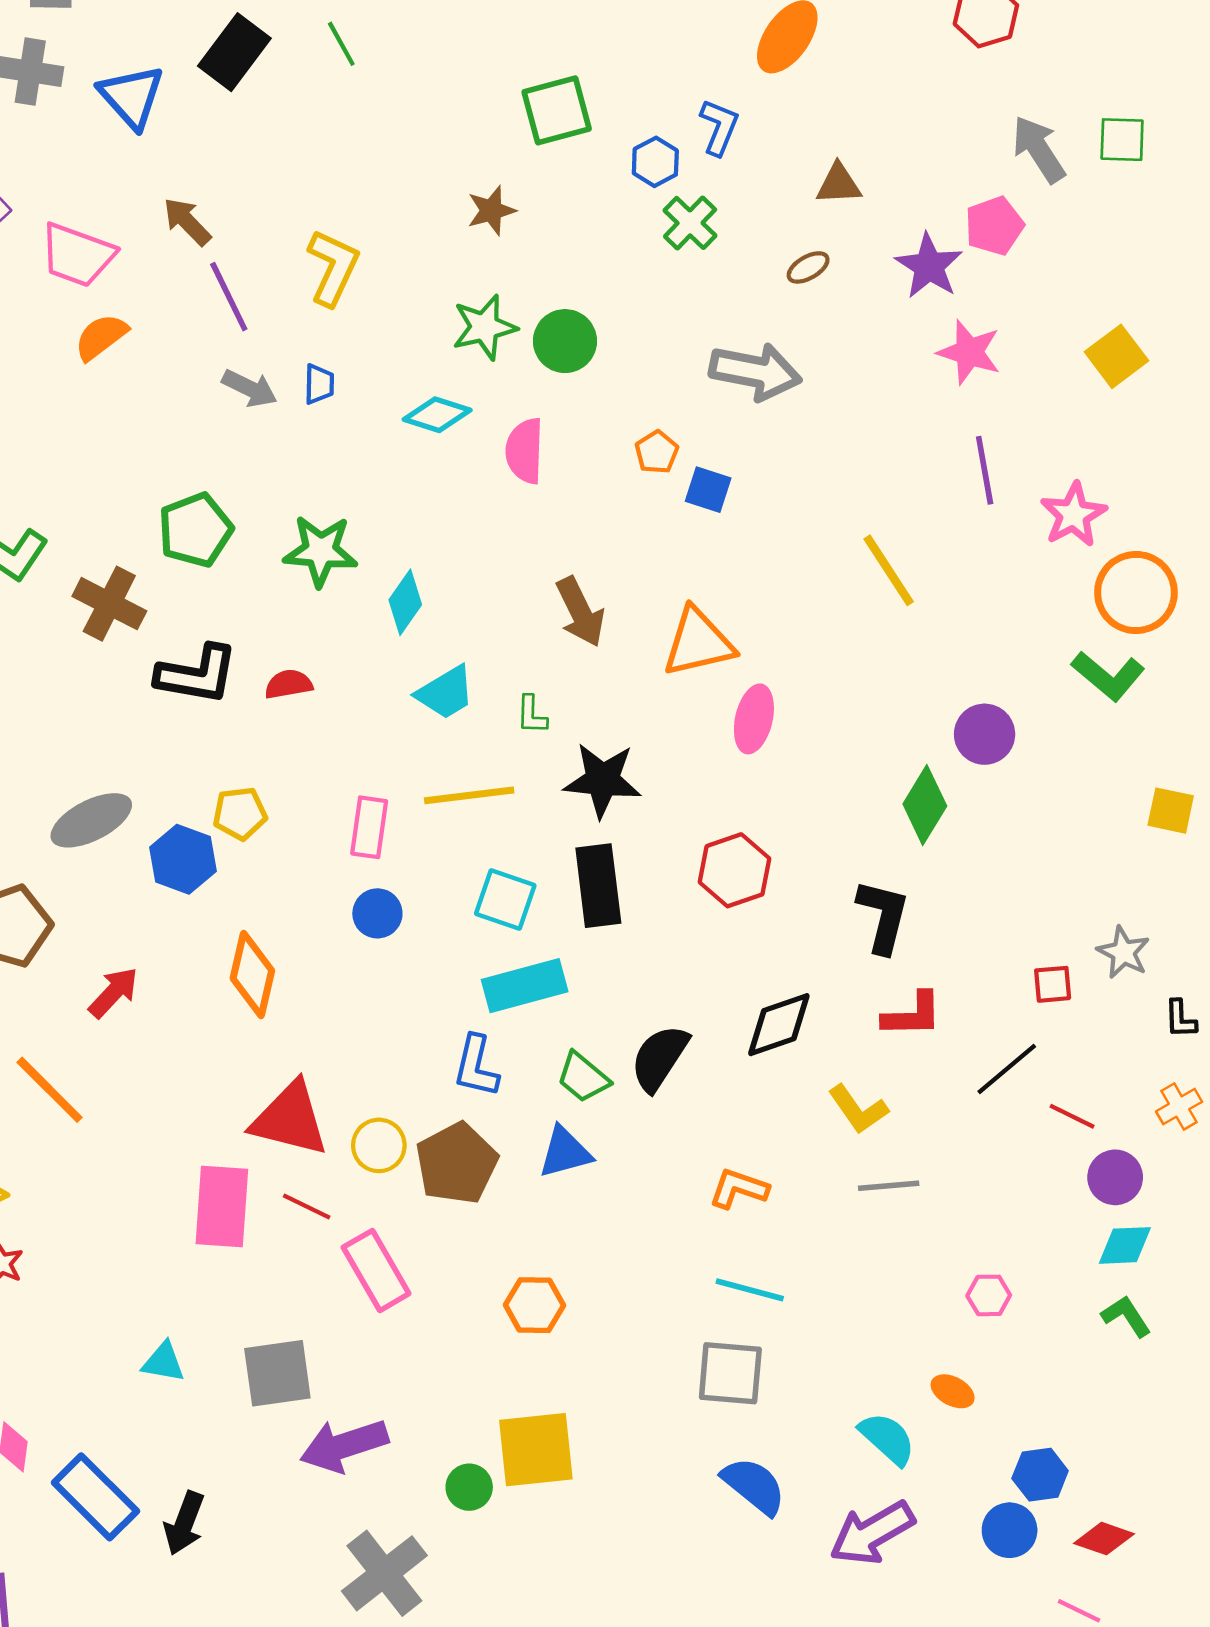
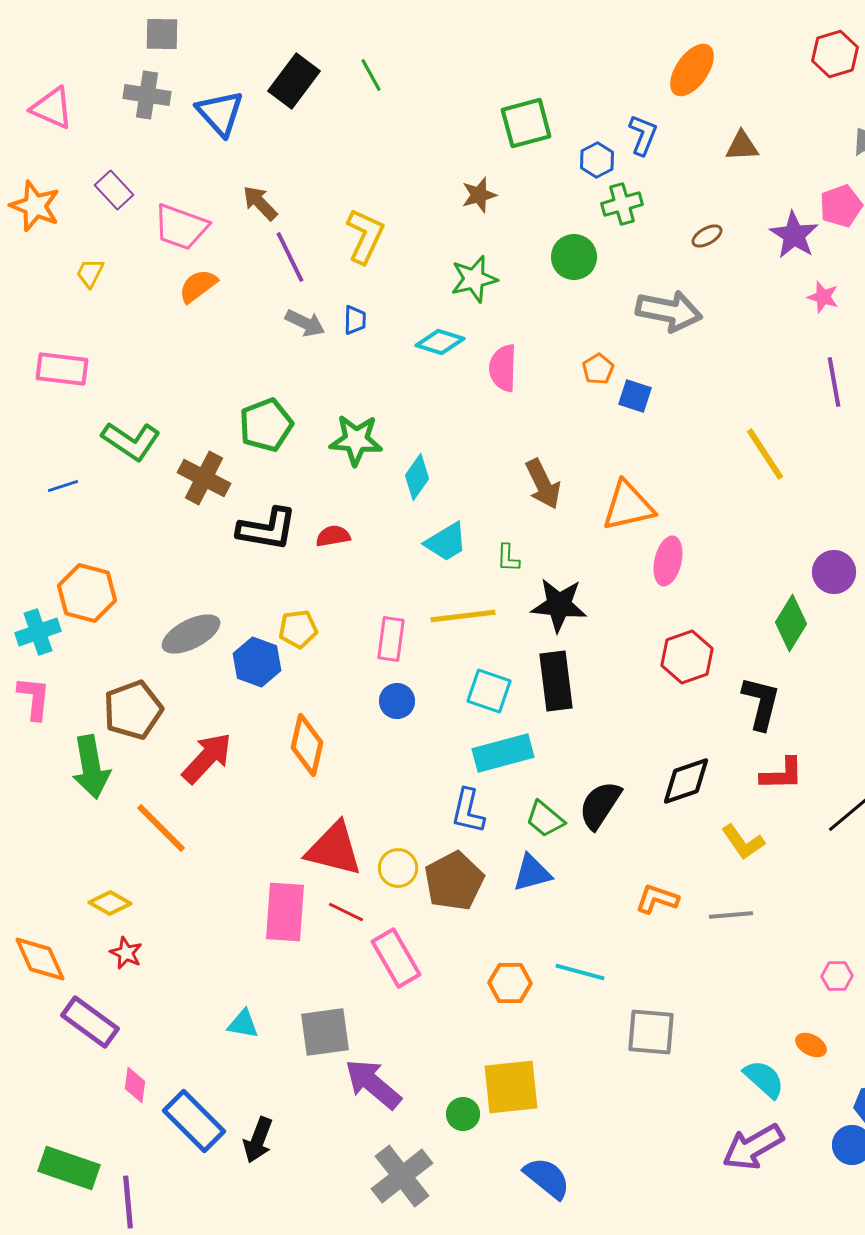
brown triangle: (839, 184) -> (742, 146), moved
green cross: (690, 223) -> (622, 204), turned 30
green circle: (565, 341) -> (574, 257), moved
pink star: (969, 352) -> (823, 297), size x0.7
red hexagon: (734, 870) -> (687, 657), moved
red arrow: (114, 993) -> (207, 758), size x1.4
gray line: (889, 1186) -> (731, 915), moved
cyan line: (750, 1290) -> (580, 972), moved
purple arrow: (344, 1445) -> (373, 1084), turned 58
blue semicircle: (754, 1486) -> (547, 1178), moved

